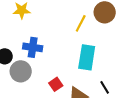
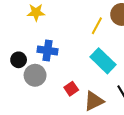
cyan rectangle: (87, 57) -> (103, 61), turned -55

